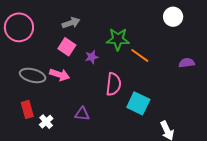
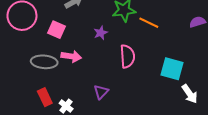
pink square: (67, 47) -> (56, 30), moved
cyan square: (138, 103) -> (172, 69), moved
purple triangle: (82, 114) -> (101, 92), turned -42

